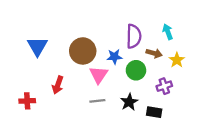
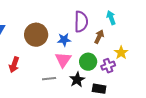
brown arrow: (154, 53) -> (99, 37), turned -80
yellow star: (177, 60) -> (121, 53), moved
green circle: (136, 70) -> (88, 62), moved
pink triangle: (99, 75) -> (63, 60), moved

